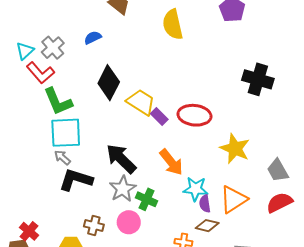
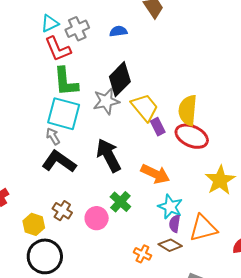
yellow semicircle: (173, 24) -> (188, 110), moved
orange arrow: (171, 162) -> (155, 174), turned -44
gray star: (123, 189) -> (106, 101), moved

